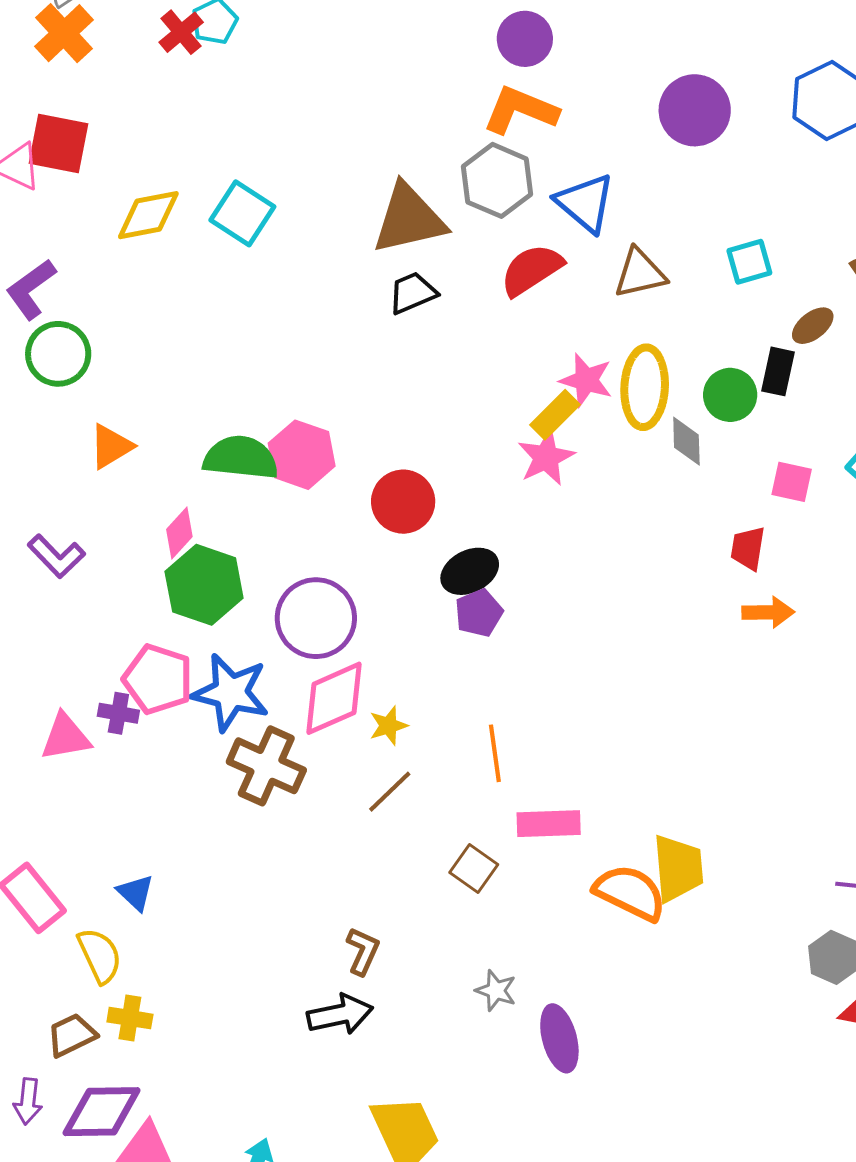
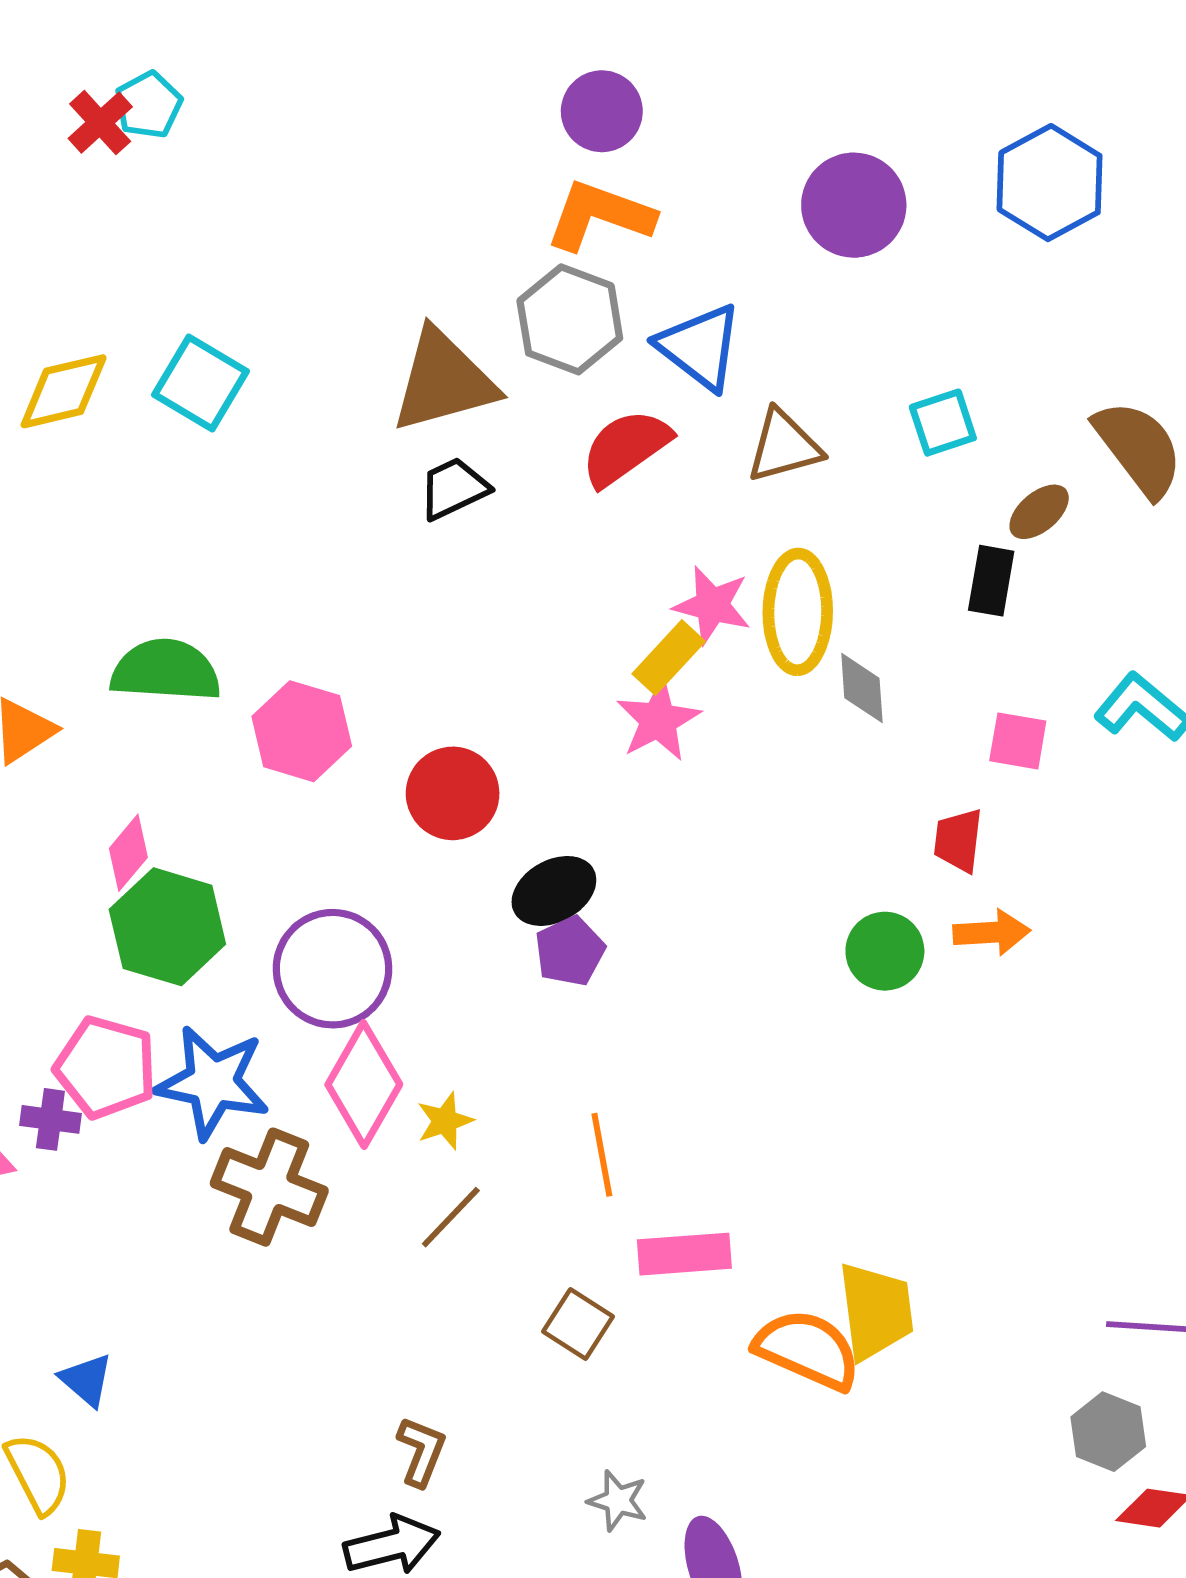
green circle: (730, 395) -> (885, 951), moved
green semicircle: (241, 458) -> (166, 671), moved
pink diamond: (334, 698) -> (364, 1084), turned -34

